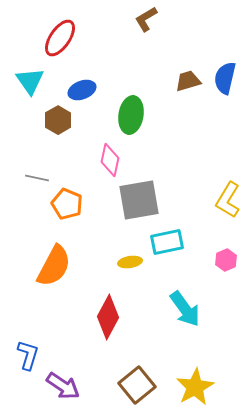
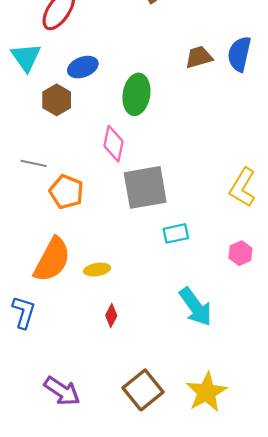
cyan rectangle: (167, 242) -> (176, 233), size x0.7
yellow ellipse: (130, 262) -> (97, 270), moved
red diamond: (108, 317) -> (111, 316), size x0.5
blue L-shape: (28, 355) -> (24, 312), moved

